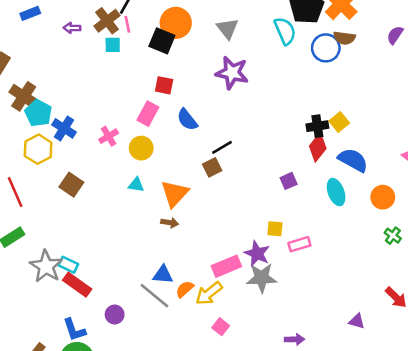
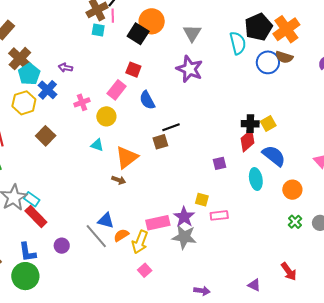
purple arrow: (72, 28) -> (65, 68), moved
yellow arrow: (209, 293) -> (140, 242), turned -40

